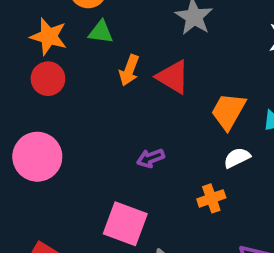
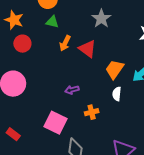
orange star: (49, 36) -> (14, 20), moved
white semicircle: (237, 158) -> (117, 94), turned -64
orange cross: (211, 198) -> (92, 112), moved

